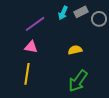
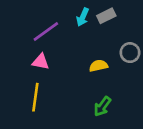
gray circle: (99, 19) -> (130, 53), moved
green arrow: (78, 81) -> (102, 106), size x0.7

